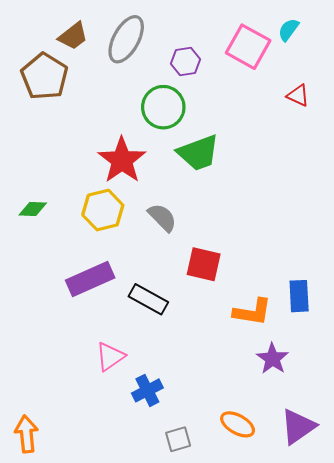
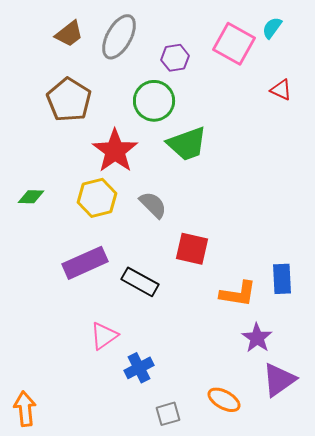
brown pentagon: (44, 76) -> (69, 100), moved
purple triangle: (298, 427) -> (279, 380), moved

